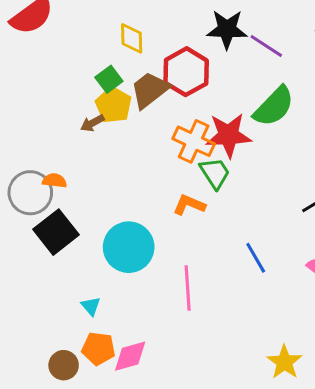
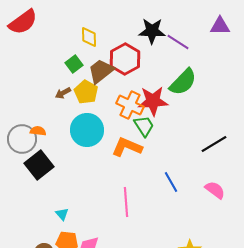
yellow pentagon: (114, 105) -> (86, 92), moved
orange L-shape: (189, 205) -> (127, 147), size x1.4
cyan circle: (129, 247) -> (87, 130), moved

